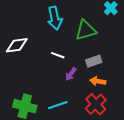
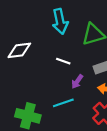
cyan line: (58, 105) -> (63, 103), moved

